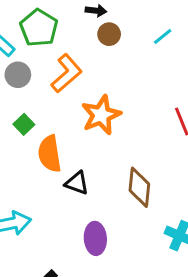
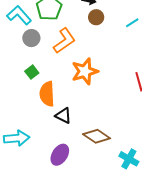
brown diamond: (139, 187) -> (97, 136), moved, turned -68
purple ellipse: (95, 238) -> (60, 155), moved, turned 30

